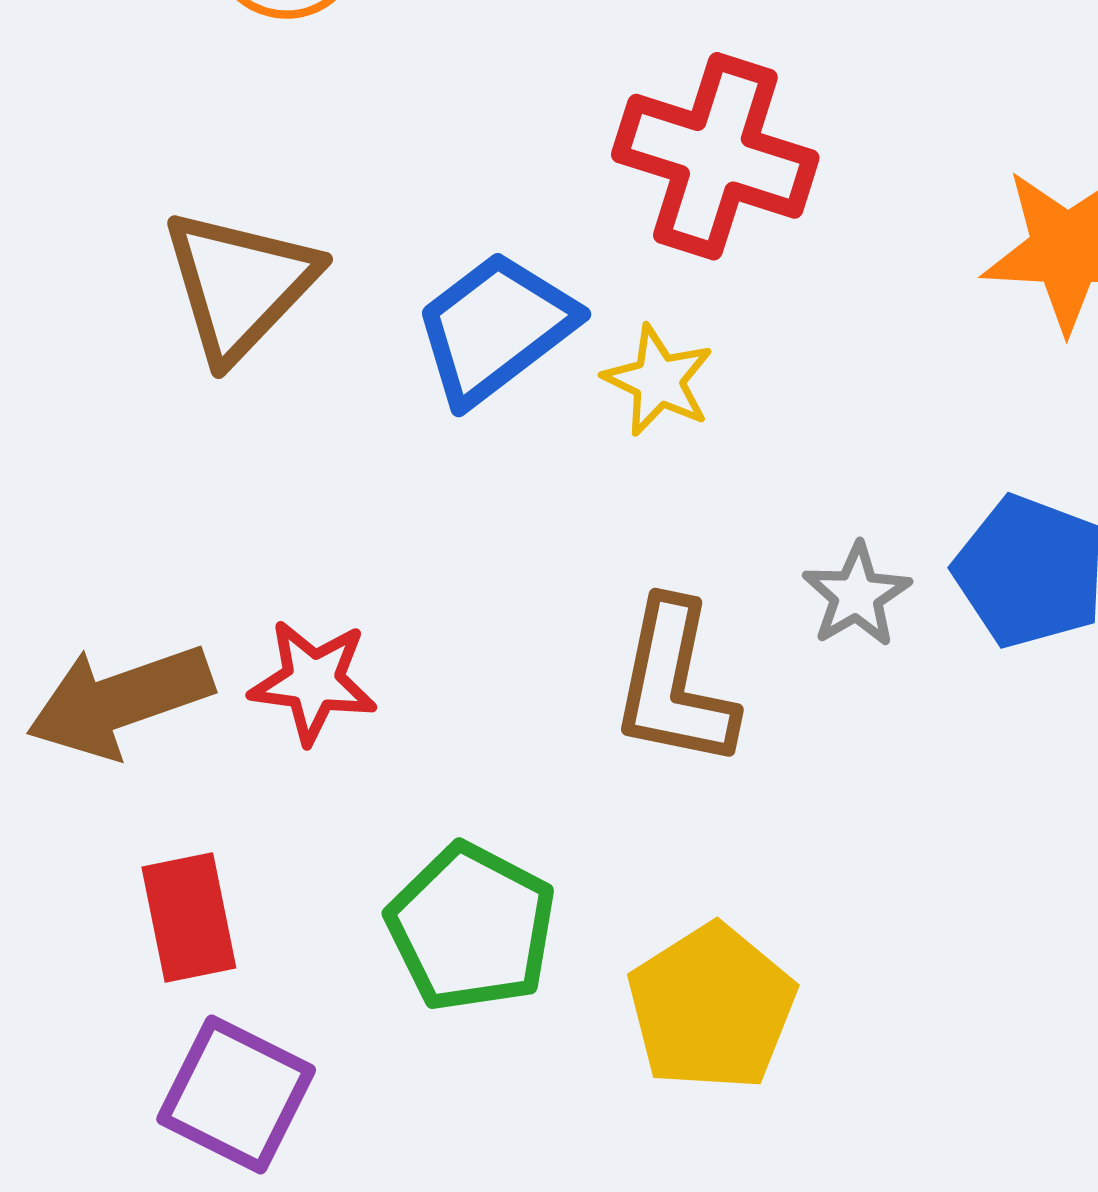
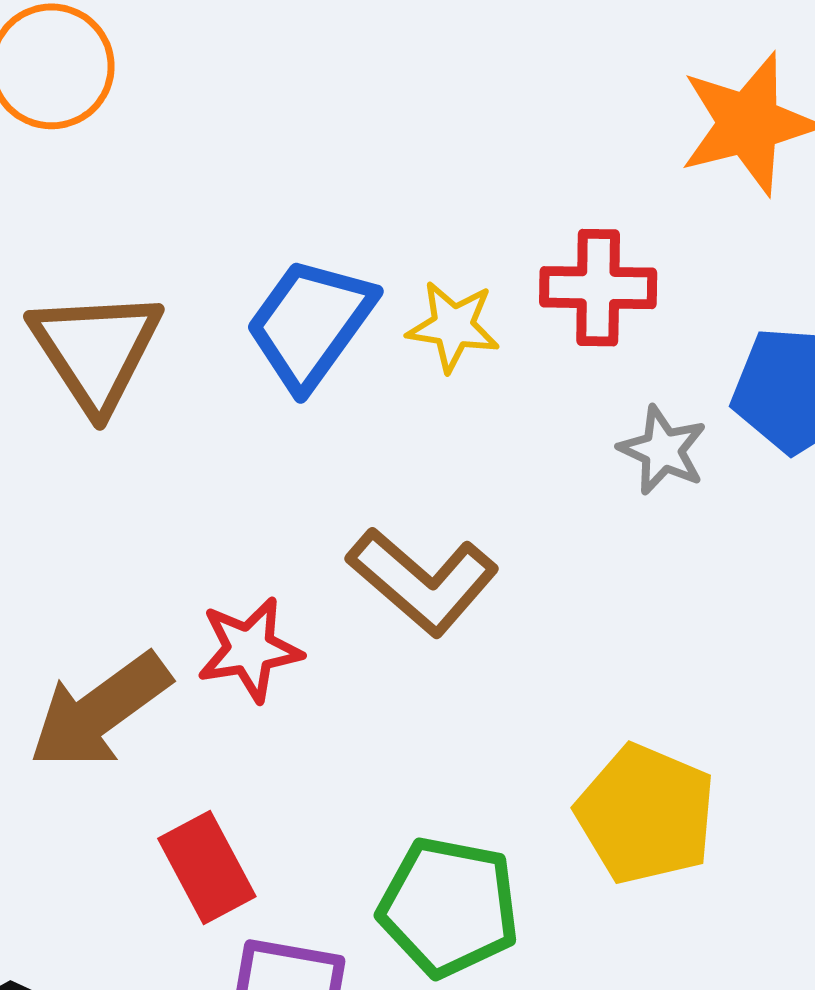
red cross: (715, 156) -> (598, 288), moved, size x0.7
brown L-shape: (674, 684) -> (423, 581), moved, turned -44
green pentagon: (471, 927) -> (449, 907), moved

